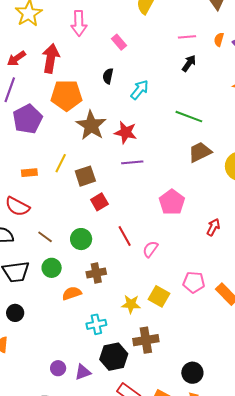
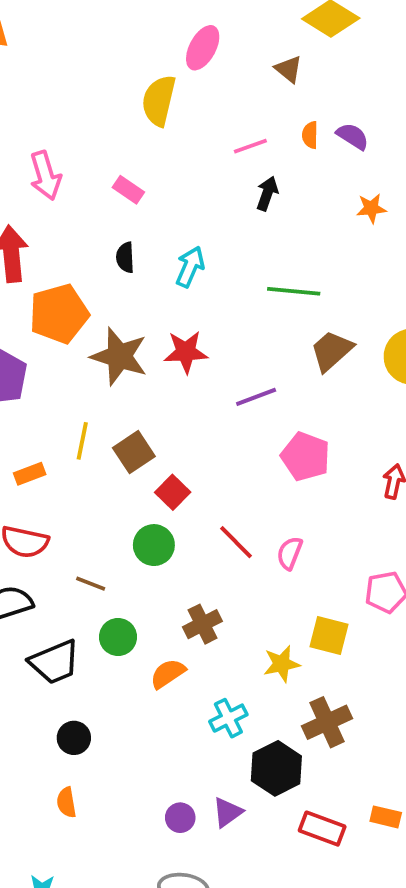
purple line: (132, 162) -> (256, 397), moved
green circle: (81, 239) -> (154, 545), moved

